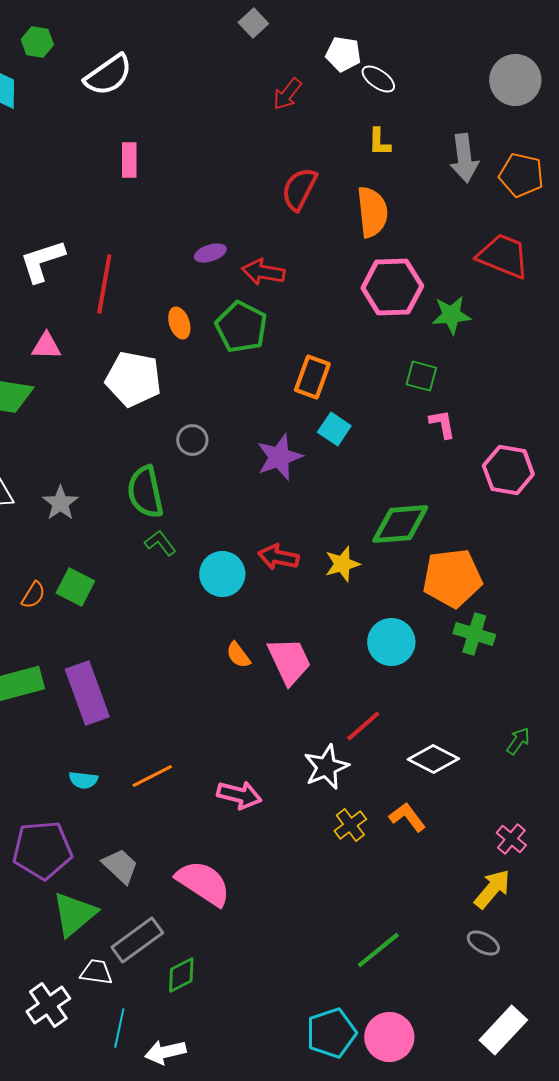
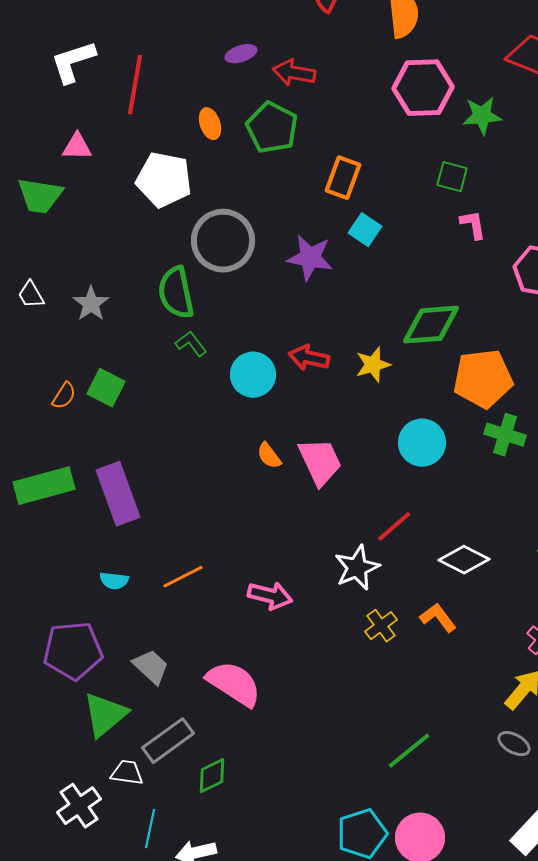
gray circle: (192, 440) -> (223, 241), size x2.0
purple star: (279, 457) -> (310, 258), turned 30

